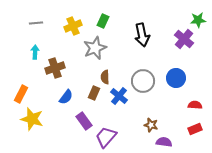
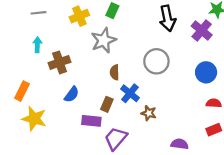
black arrow: (142, 35) -> (167, 18), moved
blue circle: (176, 78) -> (206, 72), moved
gray circle: (143, 81) -> (156, 61), moved
brown rectangle: (94, 93) -> (107, 104), moved
purple rectangle: (84, 121) -> (91, 121), turned -48
brown star: (151, 125) -> (149, 113), moved

